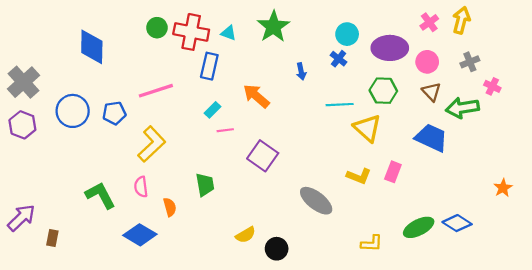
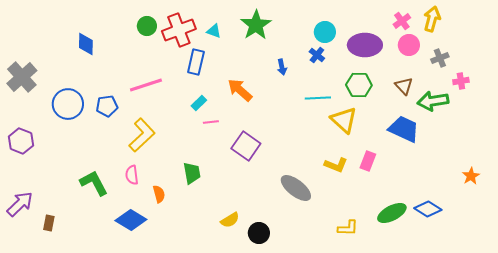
red cross: (191, 32) -> (179, 30), turned -32
blue diamond: (92, 47) -> (86, 44), size x0.7
pink circle: (427, 62) -> (409, 45), moved
pink cross: (492, 86) -> (461, 81), turned -35
purple hexagon: (22, 125) -> (21, 141), moved

